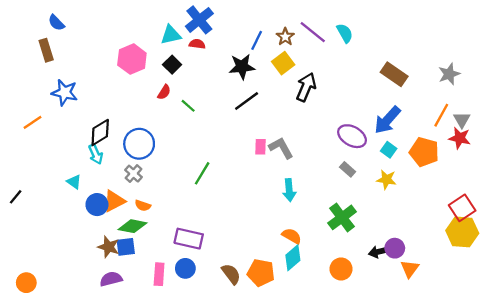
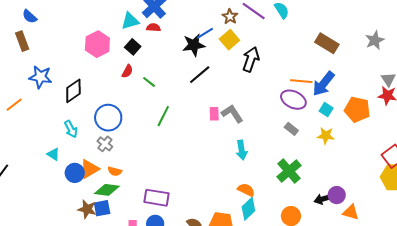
blue line: (257, 40) -> (205, 33), moved, turned 36
orange line: (441, 115) -> (301, 81), moved, turned 70
black diamond: (100, 132) -> (73, 91), moved
green line: (202, 173) -> (163, 116), moved
orange triangle: (410, 269) -> (351, 212), turned -48

